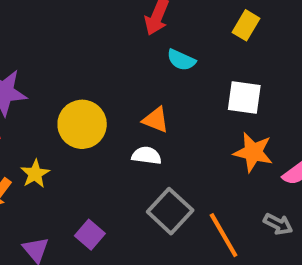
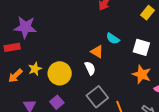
cyan semicircle: (181, 60) -> (113, 39), moved
yellow circle: (82, 124) -> (60, 73), moved
white semicircle: (147, 156) -> (90, 68), turned 48

